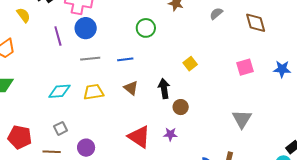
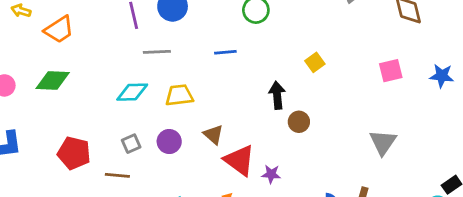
gray line: (90, 59) -> (157, 52), moved
brown triangle: (131, 88) -> (213, 135), moved
purple star: (170, 134) -> (271, 174), moved
purple circle: (86, 148) -> (169, 142), moved

